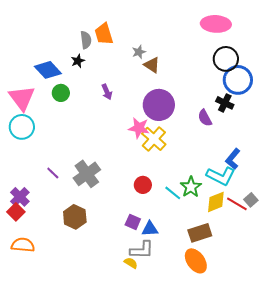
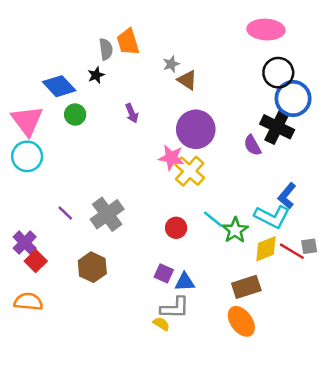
black cross: (225, 103) -> (277, 127), size x1.5
cyan line: (173, 193) -> (213, 219), moved
gray square: (251, 200) -> (309, 246), turned 32
red square: (16, 212) -> (36, 261), moved

